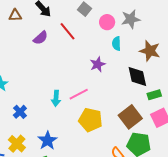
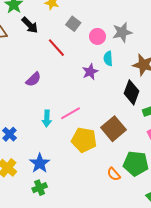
purple semicircle: (41, 38) -> (33, 79), moved
purple star: (98, 64) -> (90, 72), moved
black diamond: (137, 76) -> (132, 92), turned 35
brown square: (130, 117) -> (114, 129), moved

